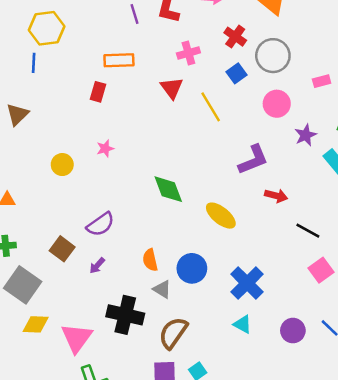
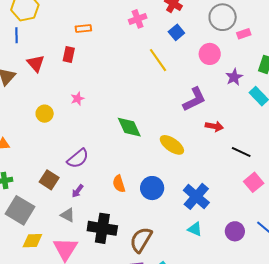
gray circle: (273, 56) -> (223, 17), moved
orange rectangle: (119, 60) -> (83, 29), size x0.7
red triangle: (172, 88) -> (36, 63), moved
gray triangle: (162, 289) -> (68, 215), moved

